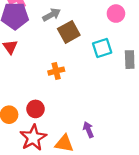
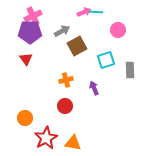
red circle: (35, 109) -> (65, 106), moved
purple arrow: (88, 130) -> (94, 88), moved

